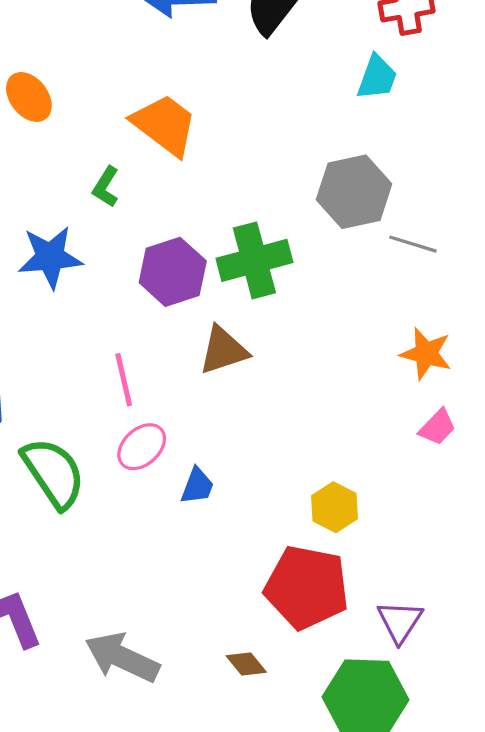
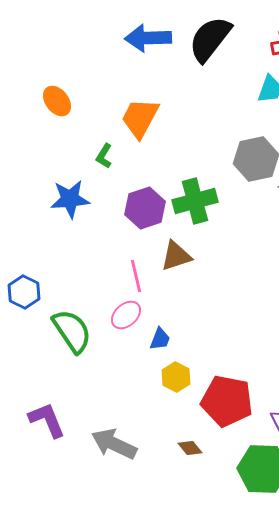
orange trapezoid: (165, 125) -> (140, 118), turned -99
pink line: (124, 380) -> (136, 276), moved
yellow hexagon: (334, 507) -> (176, 377), moved

